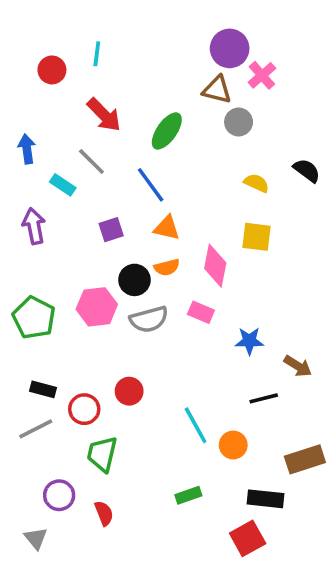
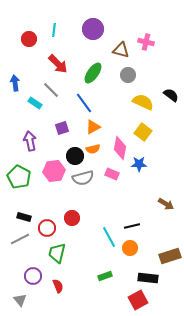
purple circle: (230, 48) -> (93, 29), moved
pink cross: (262, 75) -> (146, 42), turned -35
gray circle: (239, 122) -> (128, 75), moved
yellow semicircle: (257, 183) -> (143, 102), size x1.5
purple arrow: (34, 226) -> (30, 141), moved
orange triangle: (167, 228) -> (93, 127), turned -42
yellow square: (257, 237) -> (143, 132), turned 30
blue star: (249, 341) -> (139, 164), moved
black line: (264, 398) -> (132, 226), moved

